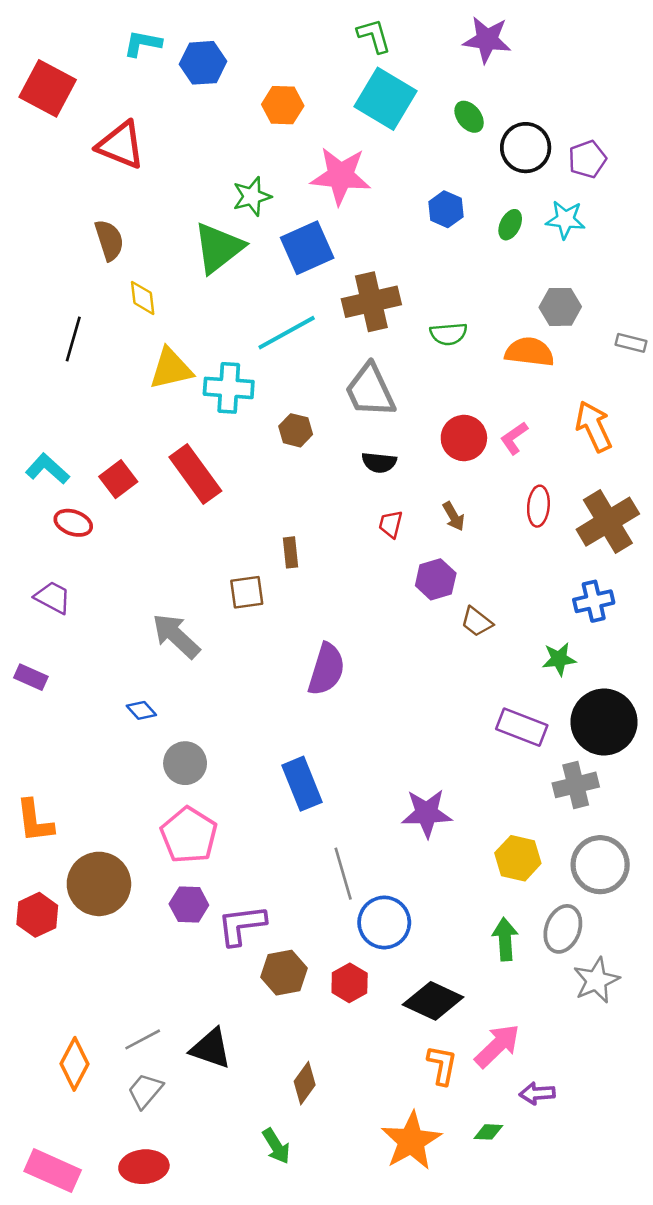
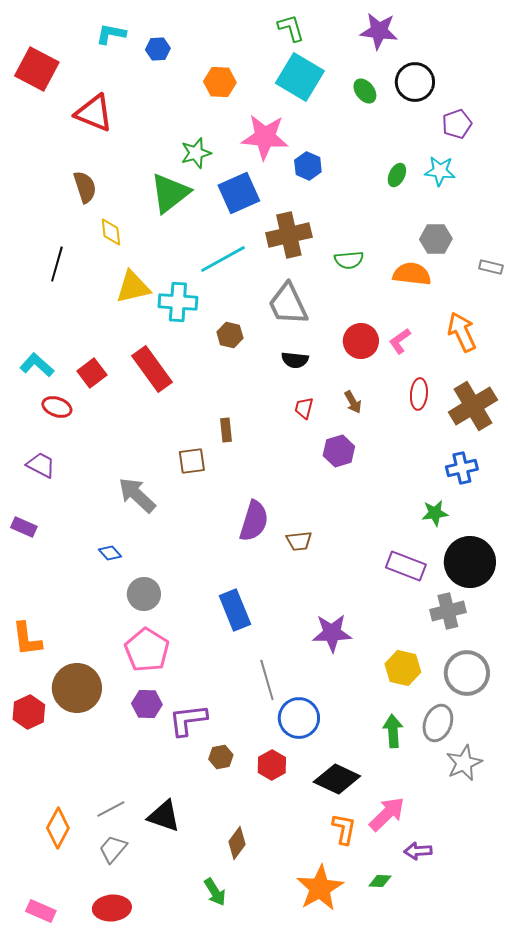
blue hexagon: (203, 63) -> (158, 49), size x0.7
black circle: (526, 148) -> (415, 82), moved
blue hexagon: (446, 209) -> (308, 166), moved
brown trapezoid: (477, 622) -> (299, 541), moved, turned -44
brown hexagon: (284, 973) -> (221, 757), size x0.7
pink rectangle: (53, 1171) -> (41, 911), size x0.7

